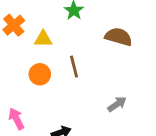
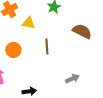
orange circle: (40, 74) -> (13, 50), moved

